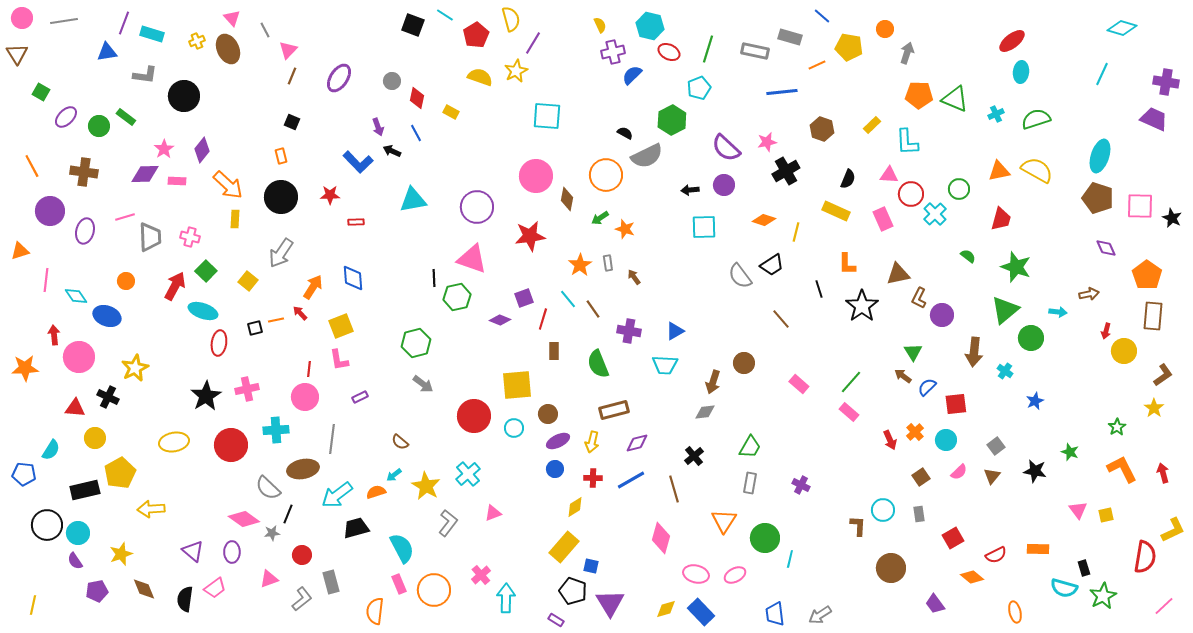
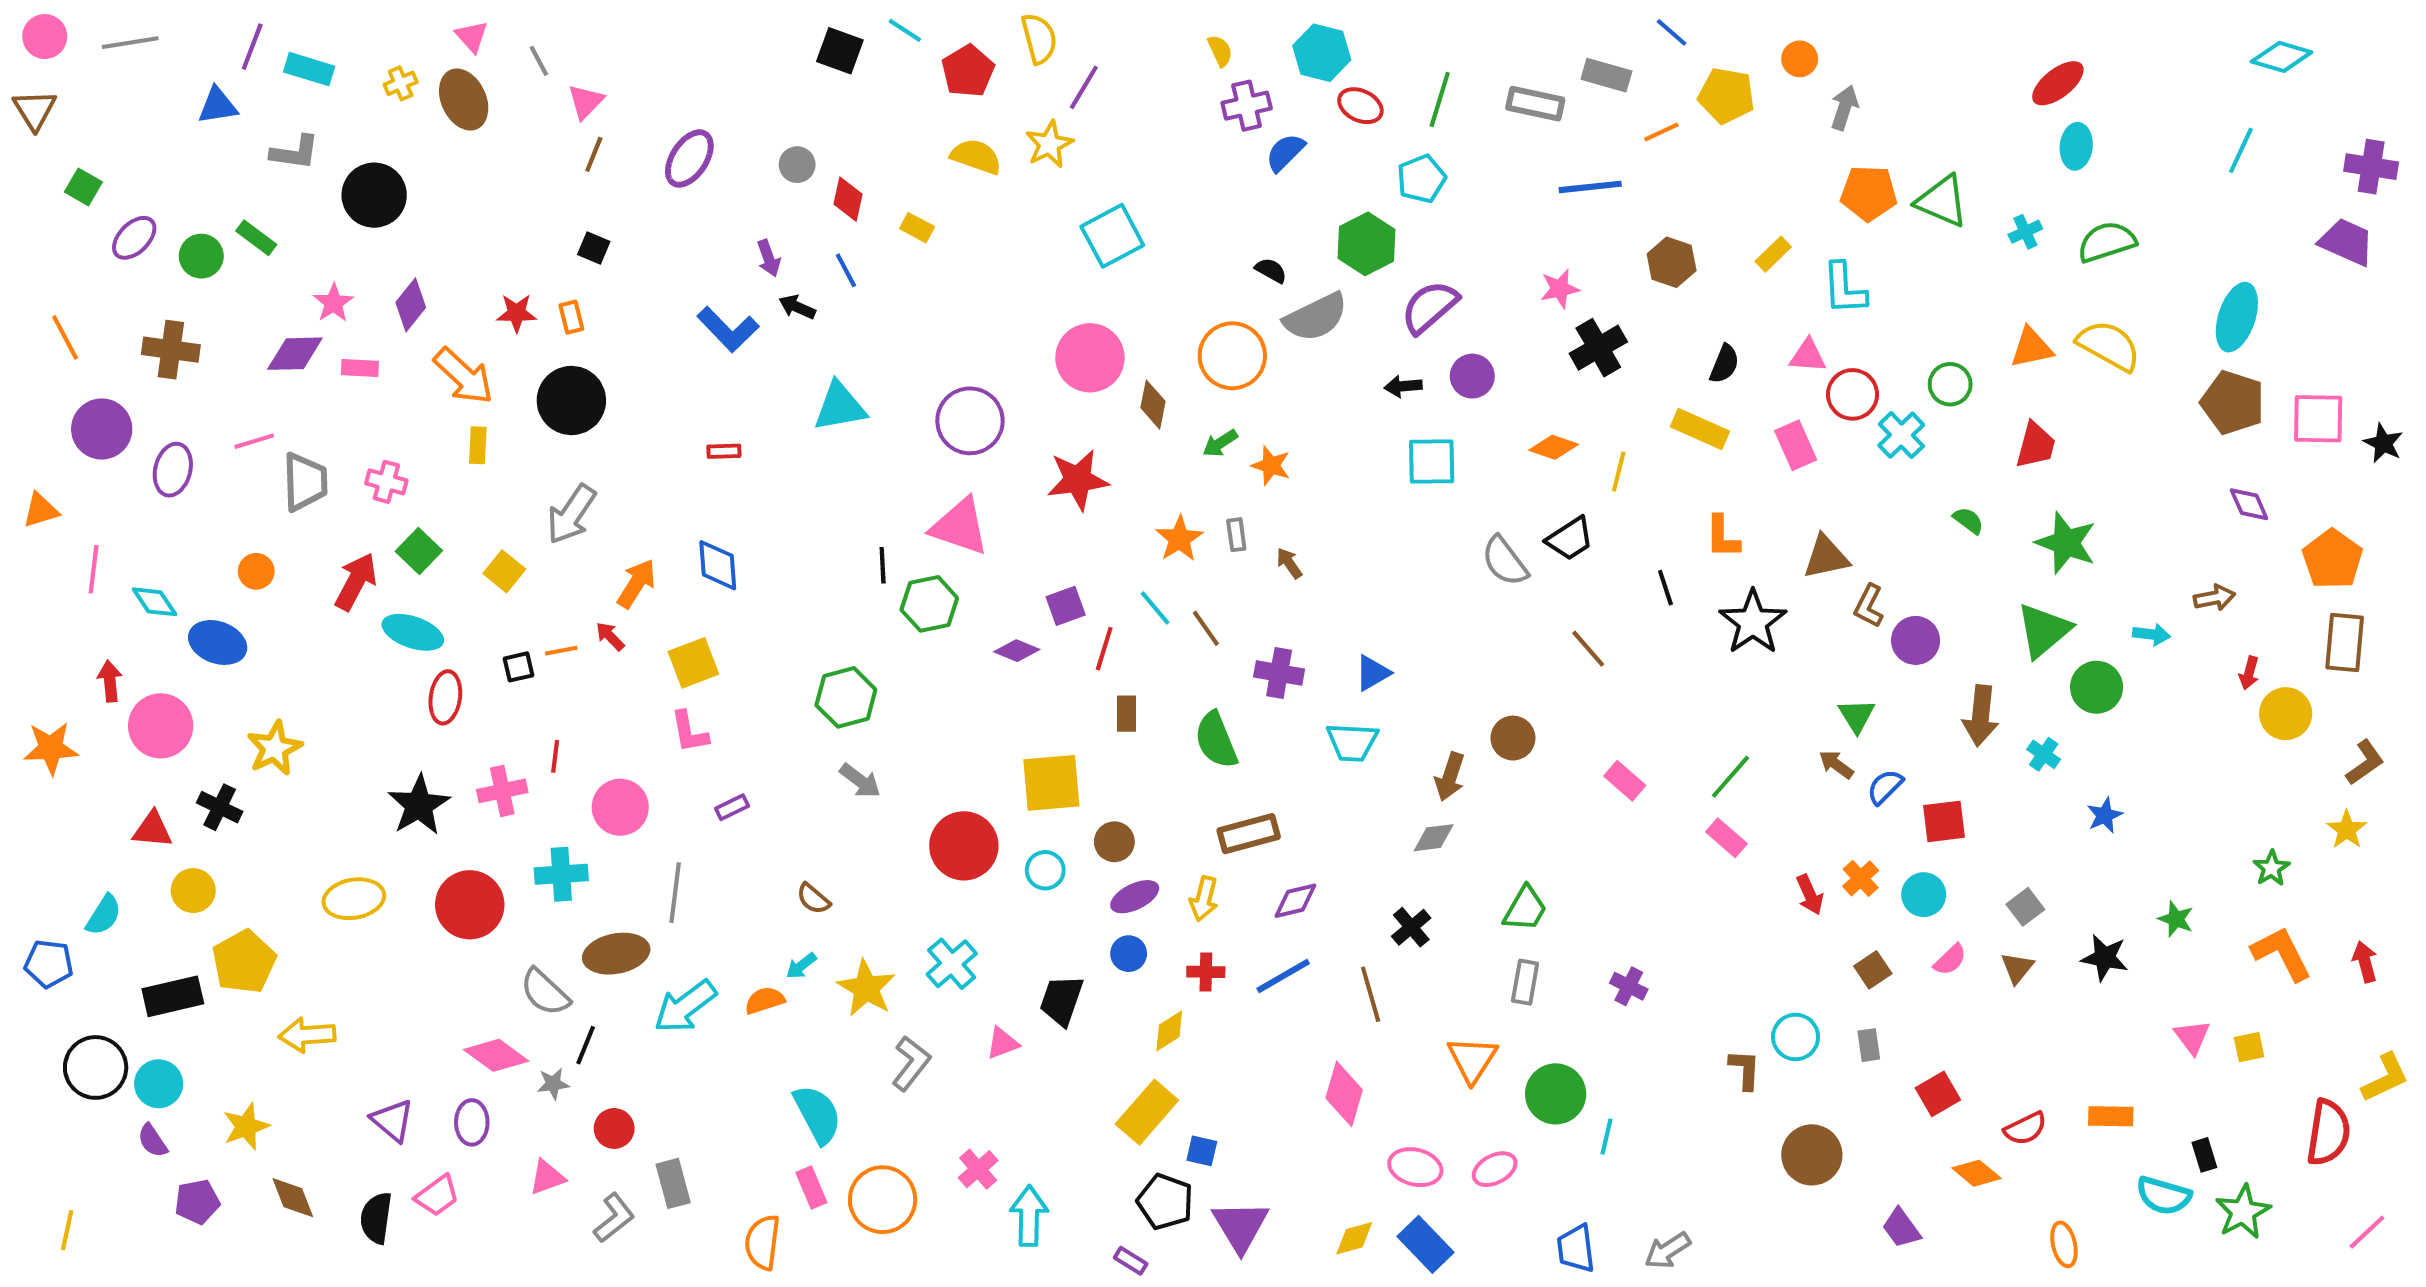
cyan square: (547, 116) -> (1112, 236), turned -32
purple semicircle: (726, 148) -> (1430, 307), moved, turned 96
red star: (330, 195) -> (517, 313), moved
red line: (309, 369) -> (555, 756), moved
black trapezoid: (356, 528) -> (1061, 1000), moved, turned -56

